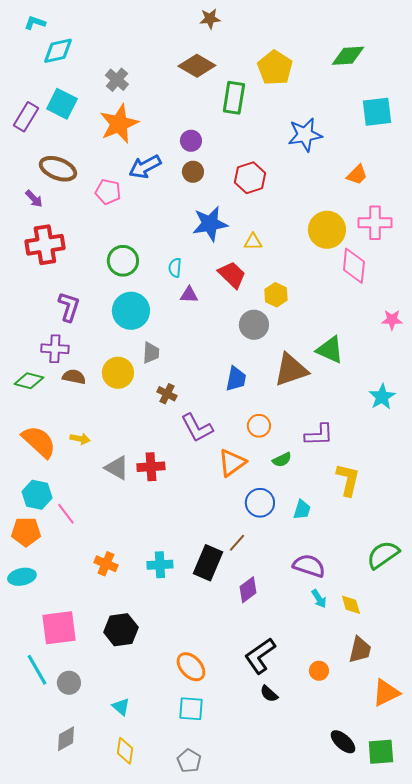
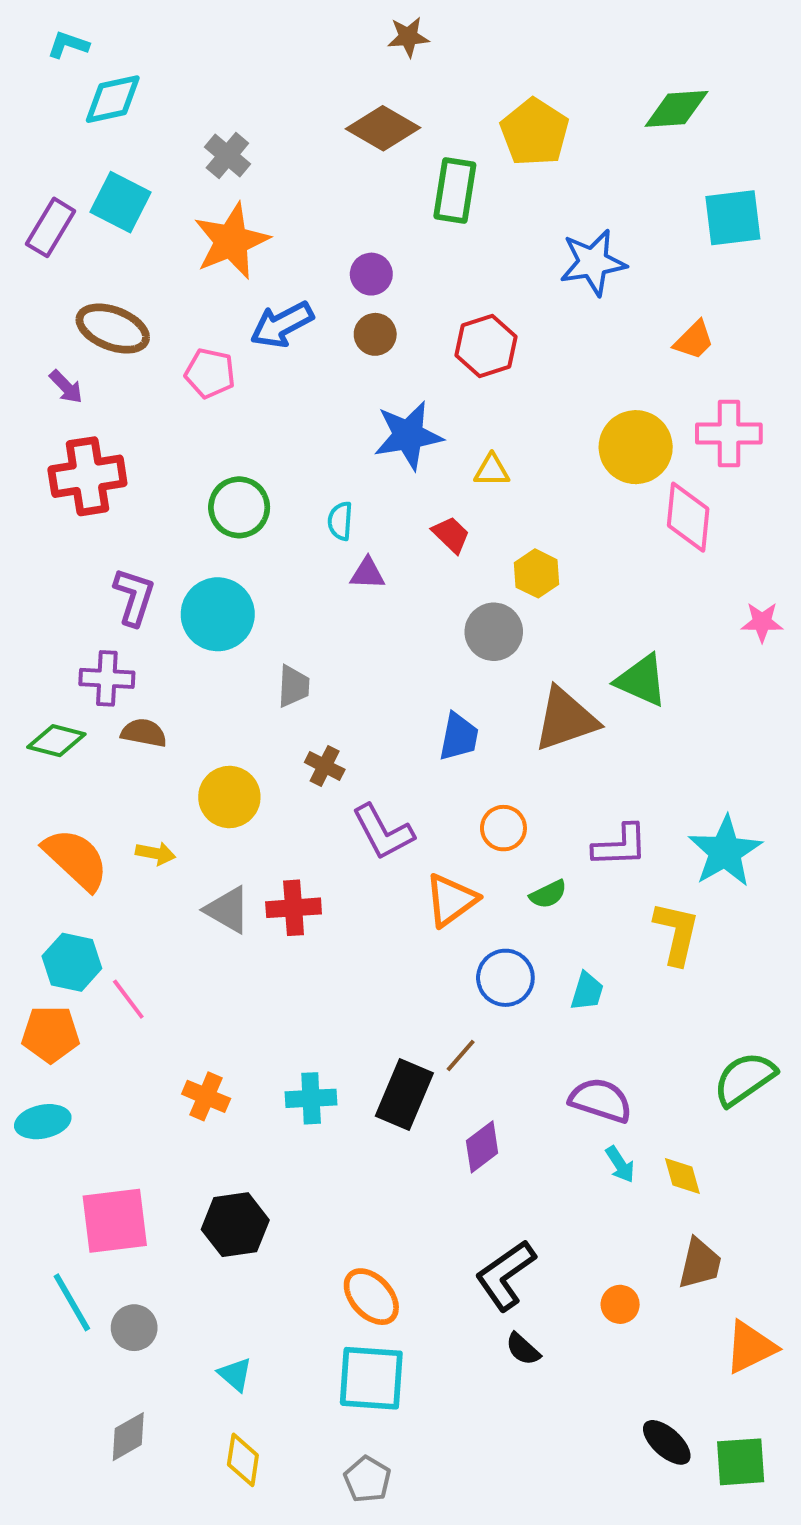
red trapezoid: (232, 275) -> (451, 535), size x0.7
cyan circle: (131, 311) -> (218, 614), moved
yellow circle: (118, 373) -> (229, 797), moved
cyan star: (382, 397) -> (725, 851), moved, size x1.4
cyan square: (191, 709) -> (371, 1378), size x1.4

